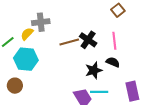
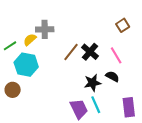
pink line: (114, 41) -> (116, 55), turned -30
brown line: (69, 42) -> (71, 52), turned -42
cyan line: (99, 92) -> (96, 105), turned 60

